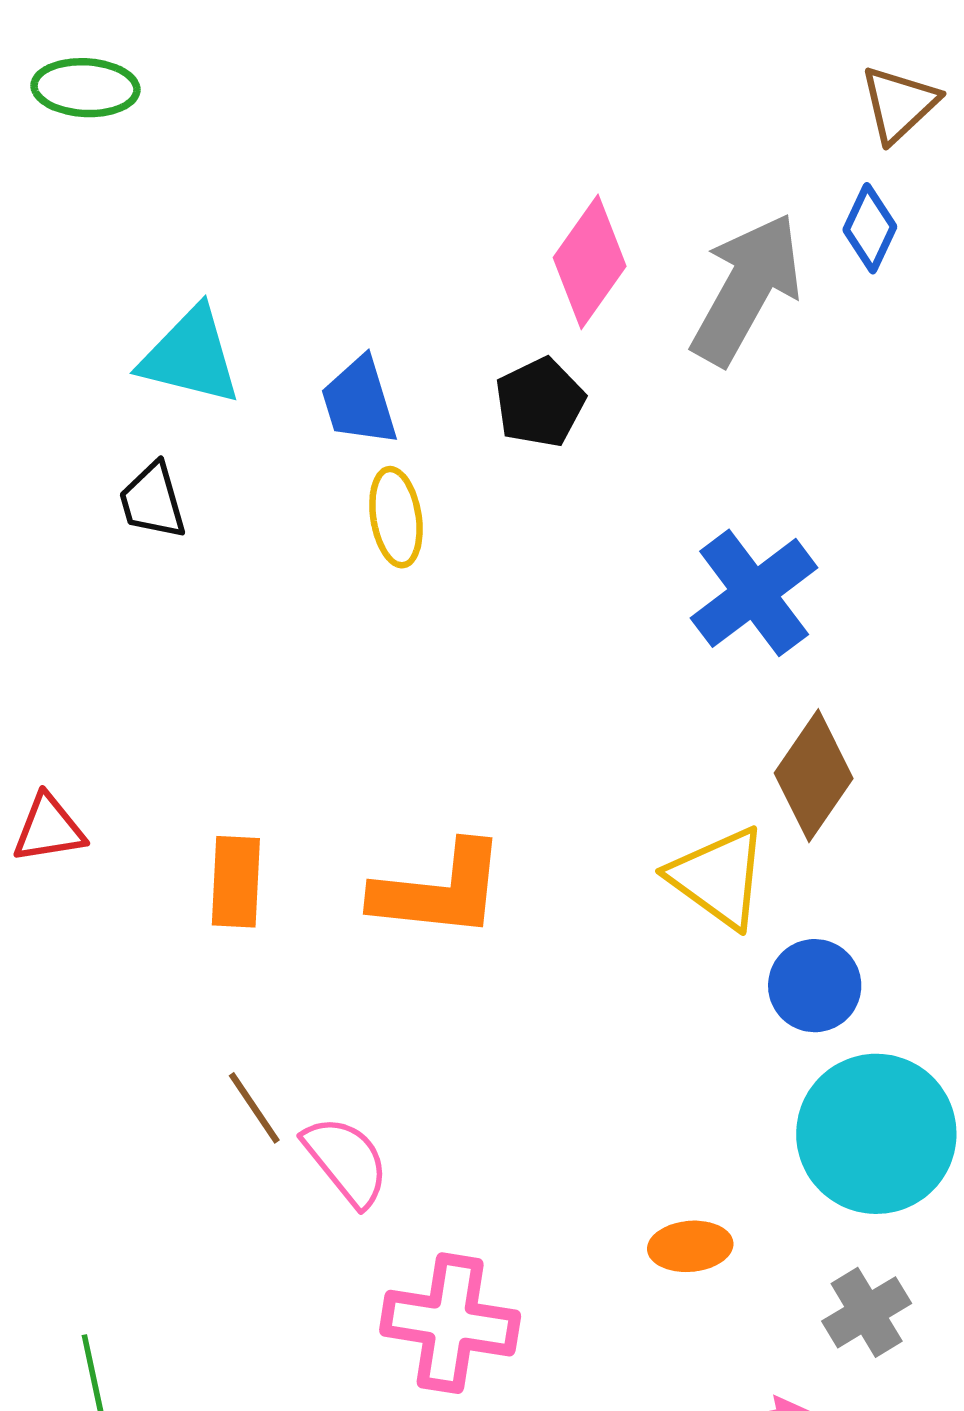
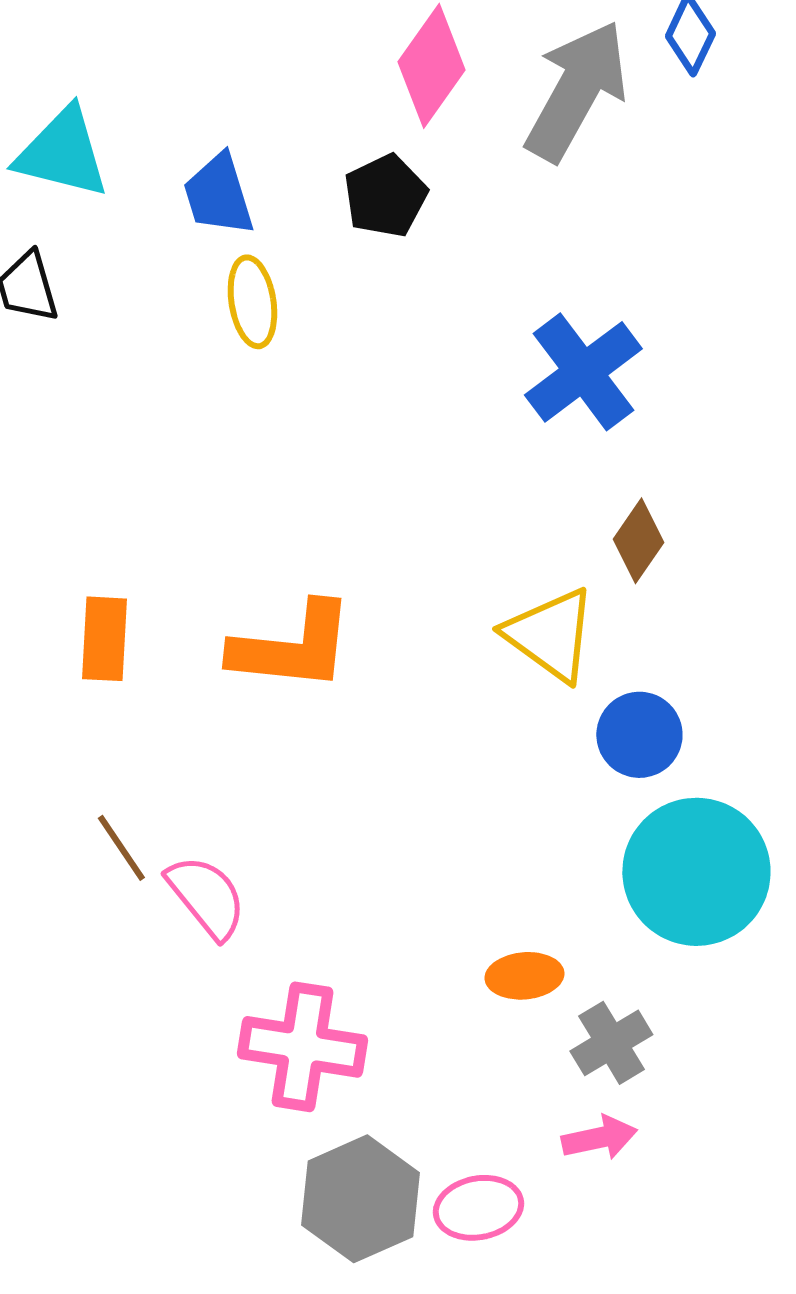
brown diamond: (814, 776) -> (638, 541), size x0.7
gray cross: (867, 1312) -> (611, 1043), moved

